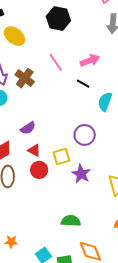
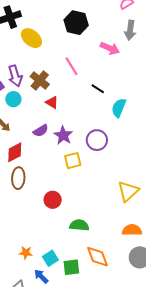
pink arrow: (90, 60) -> (110, 48), moved, turned 42
red triangle: (34, 150) -> (52, 102), moved
red circle: (39, 170) -> (53, 200), moved
purple star: (81, 174) -> (63, 135), moved
orange star: (11, 242) -> (26, 253), moved

